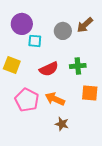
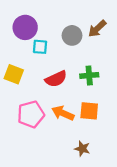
orange square: (90, 93) -> (89, 111), moved
pink pentagon: (27, 100) -> (31, 114), turned 30
brown star: (62, 124) -> (82, 149), moved

